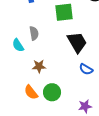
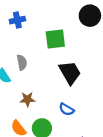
blue semicircle: (86, 69) -> (66, 109), moved

